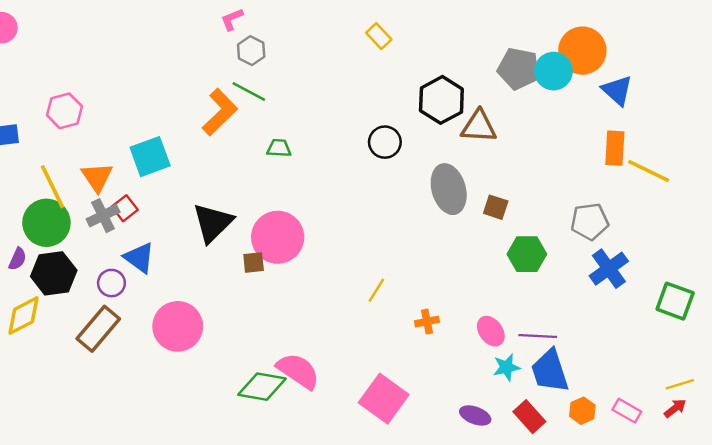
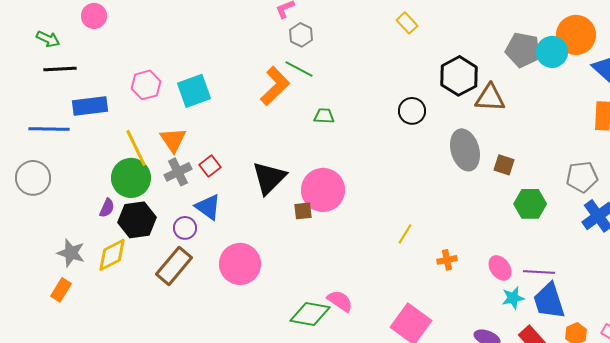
cyan square: (150, 157) -> (194, 91), moved
red square: (125, 208) -> (210, 166), moved
pink semicircle: (298, 371) -> (340, 301), size x0.7

